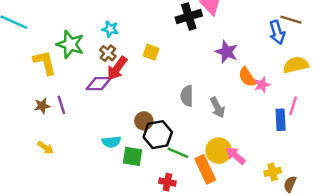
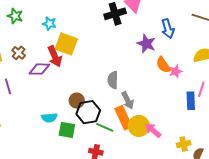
blue arrow: (277, 32) -> (168, 29), moved
green star: (70, 44) -> (15, 16), moved, size x0.7
yellow square: (151, 52) -> (66, 44), moved, size x1.6
brown cross: (108, 53) -> (19, 53), moved
red arrow: (117, 68) -> (55, 56), turned -60
gray arrow: (218, 107) -> (128, 100), moved
orange rectangle: (205, 169) -> (123, 118), moved

